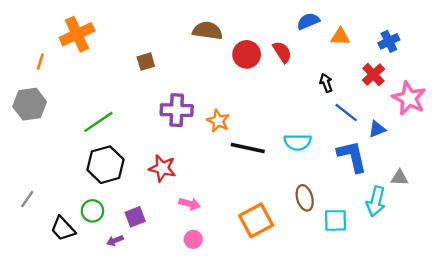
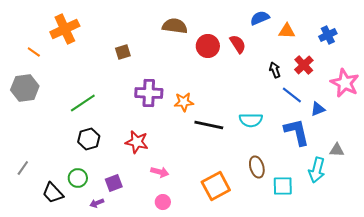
orange line: (40, 62) -> (34, 52), turned -72
red cross: (373, 75) -> (304, 65), moved
orange star: (218, 121) -> (184, 102), turned -30
black hexagon: (106, 165) -> (89, 139), size x0.7

